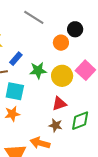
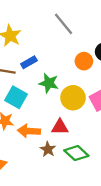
green diamond: (80, 121) -> (76, 153), turned 45
orange arrow: (40, 143) -> (29, 131), moved, turned -30

